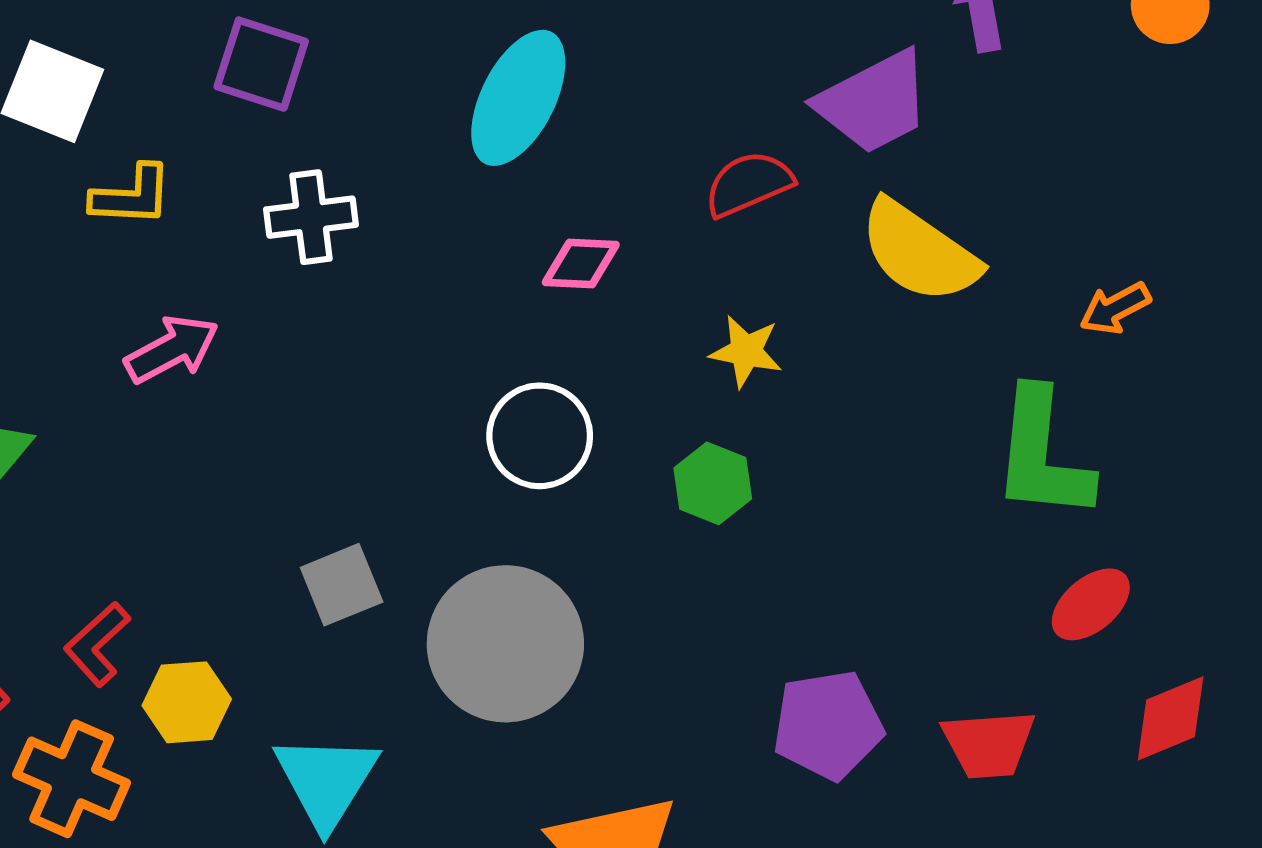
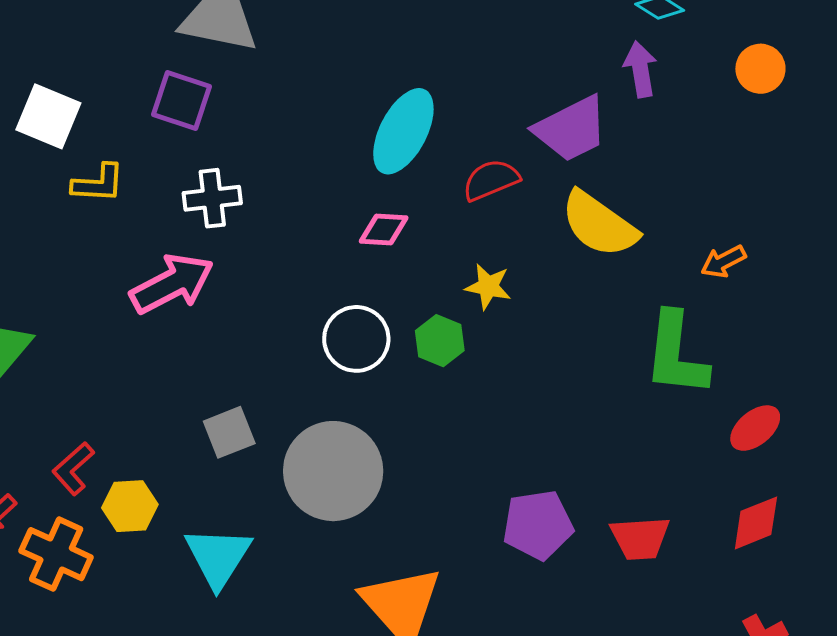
cyan ellipse: (518, 98) -> (403, 131), moved
pink arrow: (172, 349) -> (172, 284), moved, size x1.4
green hexagon: (713, 483) -> (440, 341), moved
red ellipse: (1091, 604) -> (755, 428), moved

